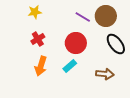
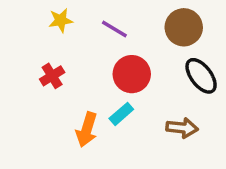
purple line: (83, 17) -> (114, 29), moved
red cross: (38, 39) -> (52, 76), moved
orange arrow: (41, 66) -> (87, 130), moved

